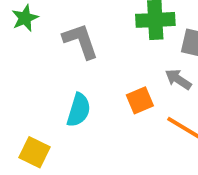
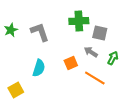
green star: (25, 18) -> (11, 30), moved
yellow square: (35, 152) -> (16, 90), turned 35

